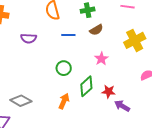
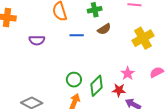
pink star: (101, 59) -> (128, 73), moved
green circle: (64, 68) -> (74, 80), moved

